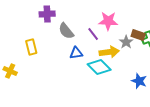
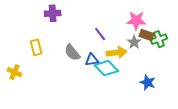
pink star: (108, 21) -> (136, 21), moved
gray semicircle: (66, 31) -> (72, 53), moved
blue triangle: (76, 53) -> (92, 60), moved

